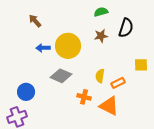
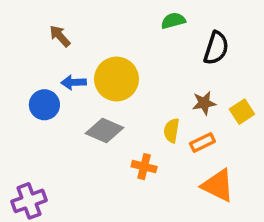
brown star: (101, 36) -> (204, 103), moved
yellow square: (141, 65) -> (242, 112), turned -32
blue circle: (26, 92) -> (44, 105), moved
orange triangle: (109, 106) -> (218, 185), moved

